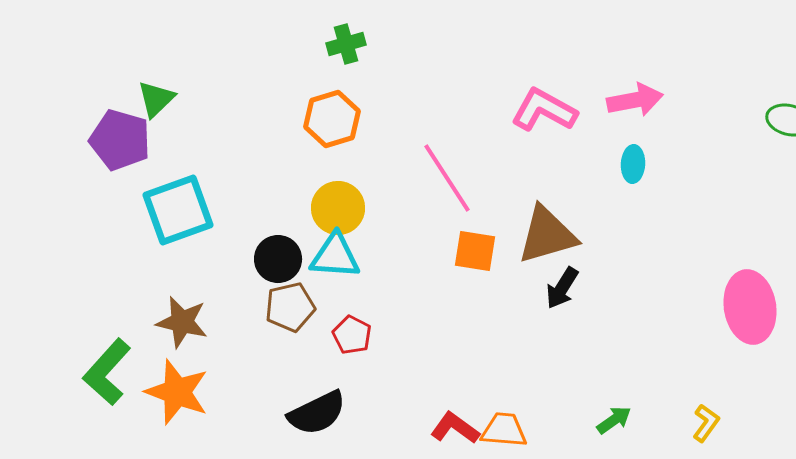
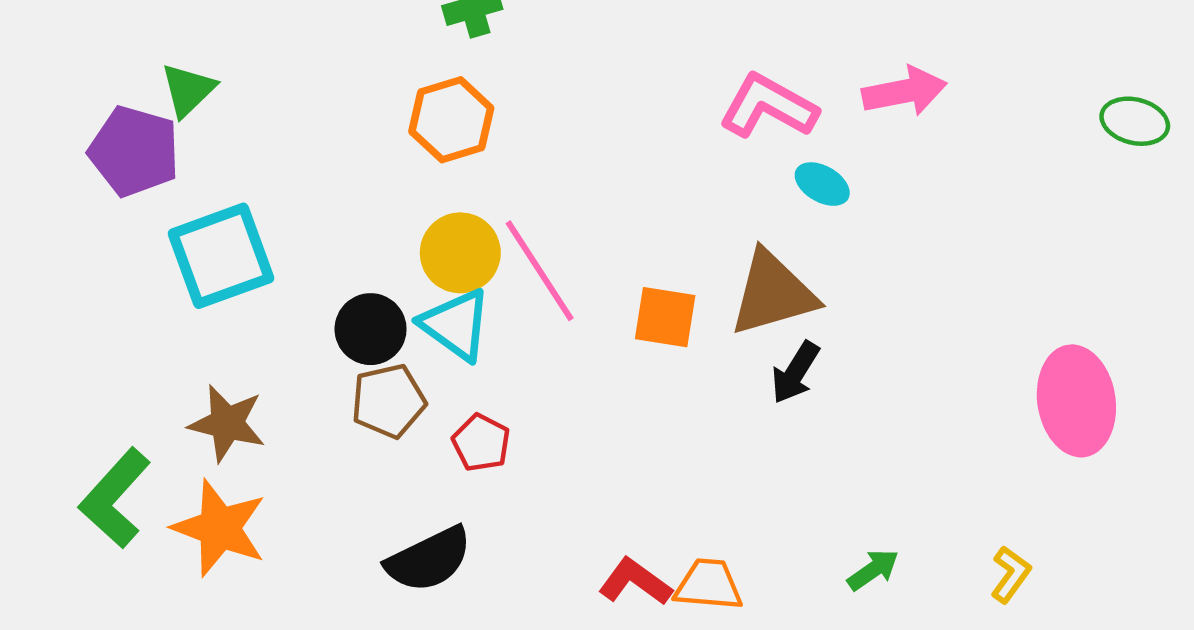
cyan ellipse: (633, 164) -> (822, 184), moved, turned -63
pink line: (447, 178) -> (540, 271), moved
cyan triangle: (335, 256) -> (456, 325), turned 32

